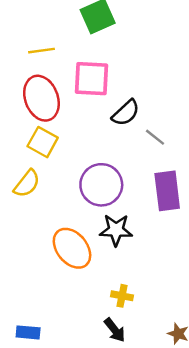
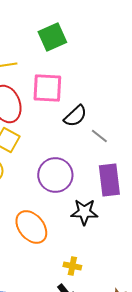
black star: (116, 230) -> (84, 212), moved

